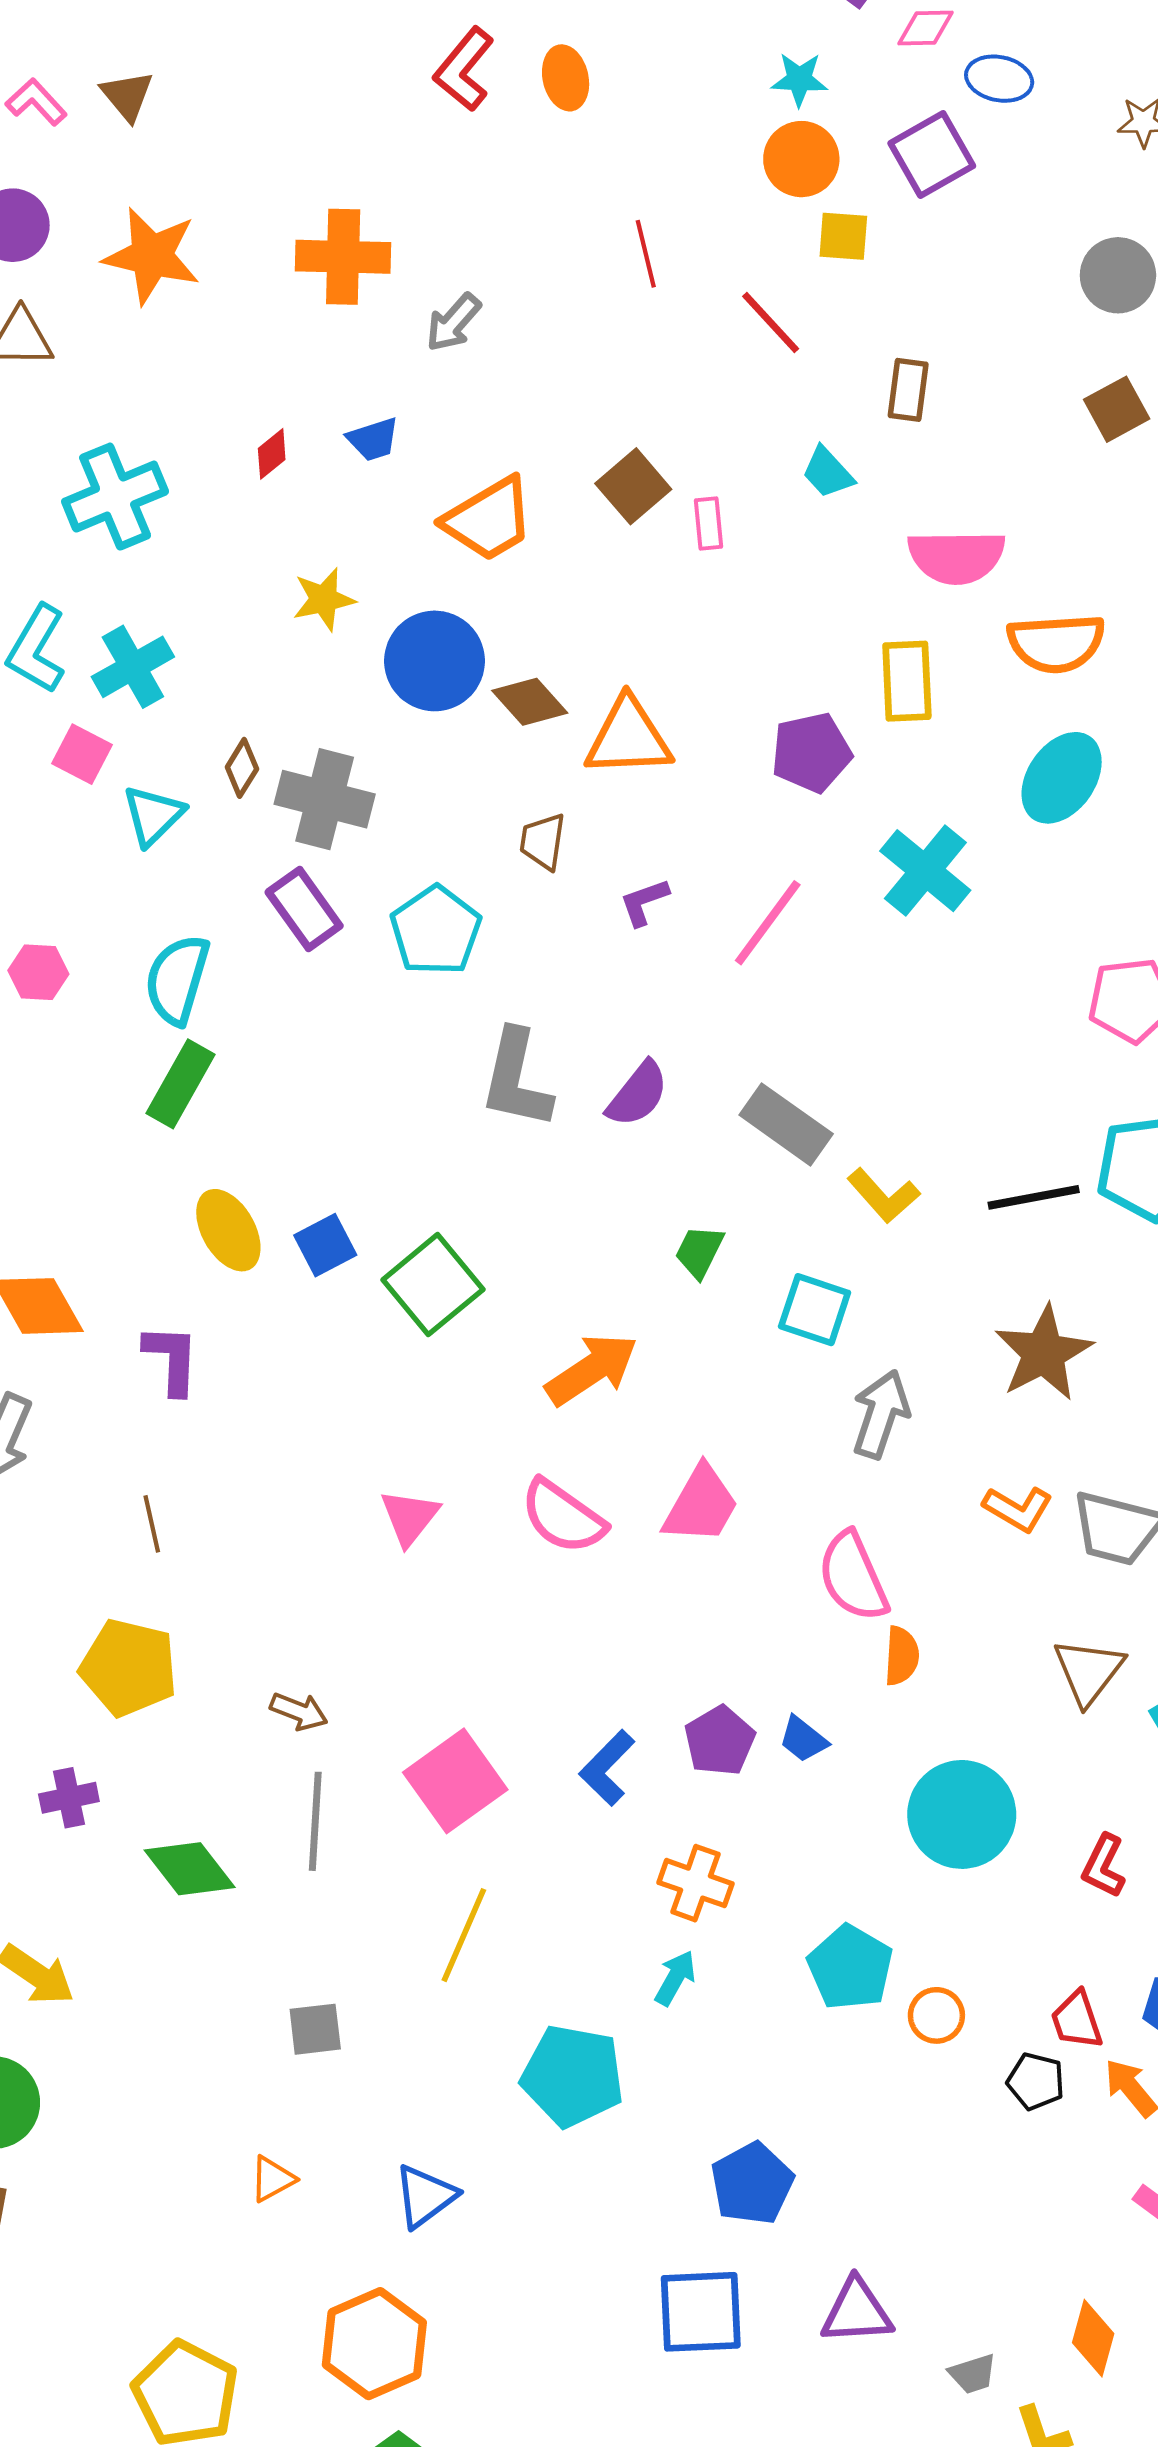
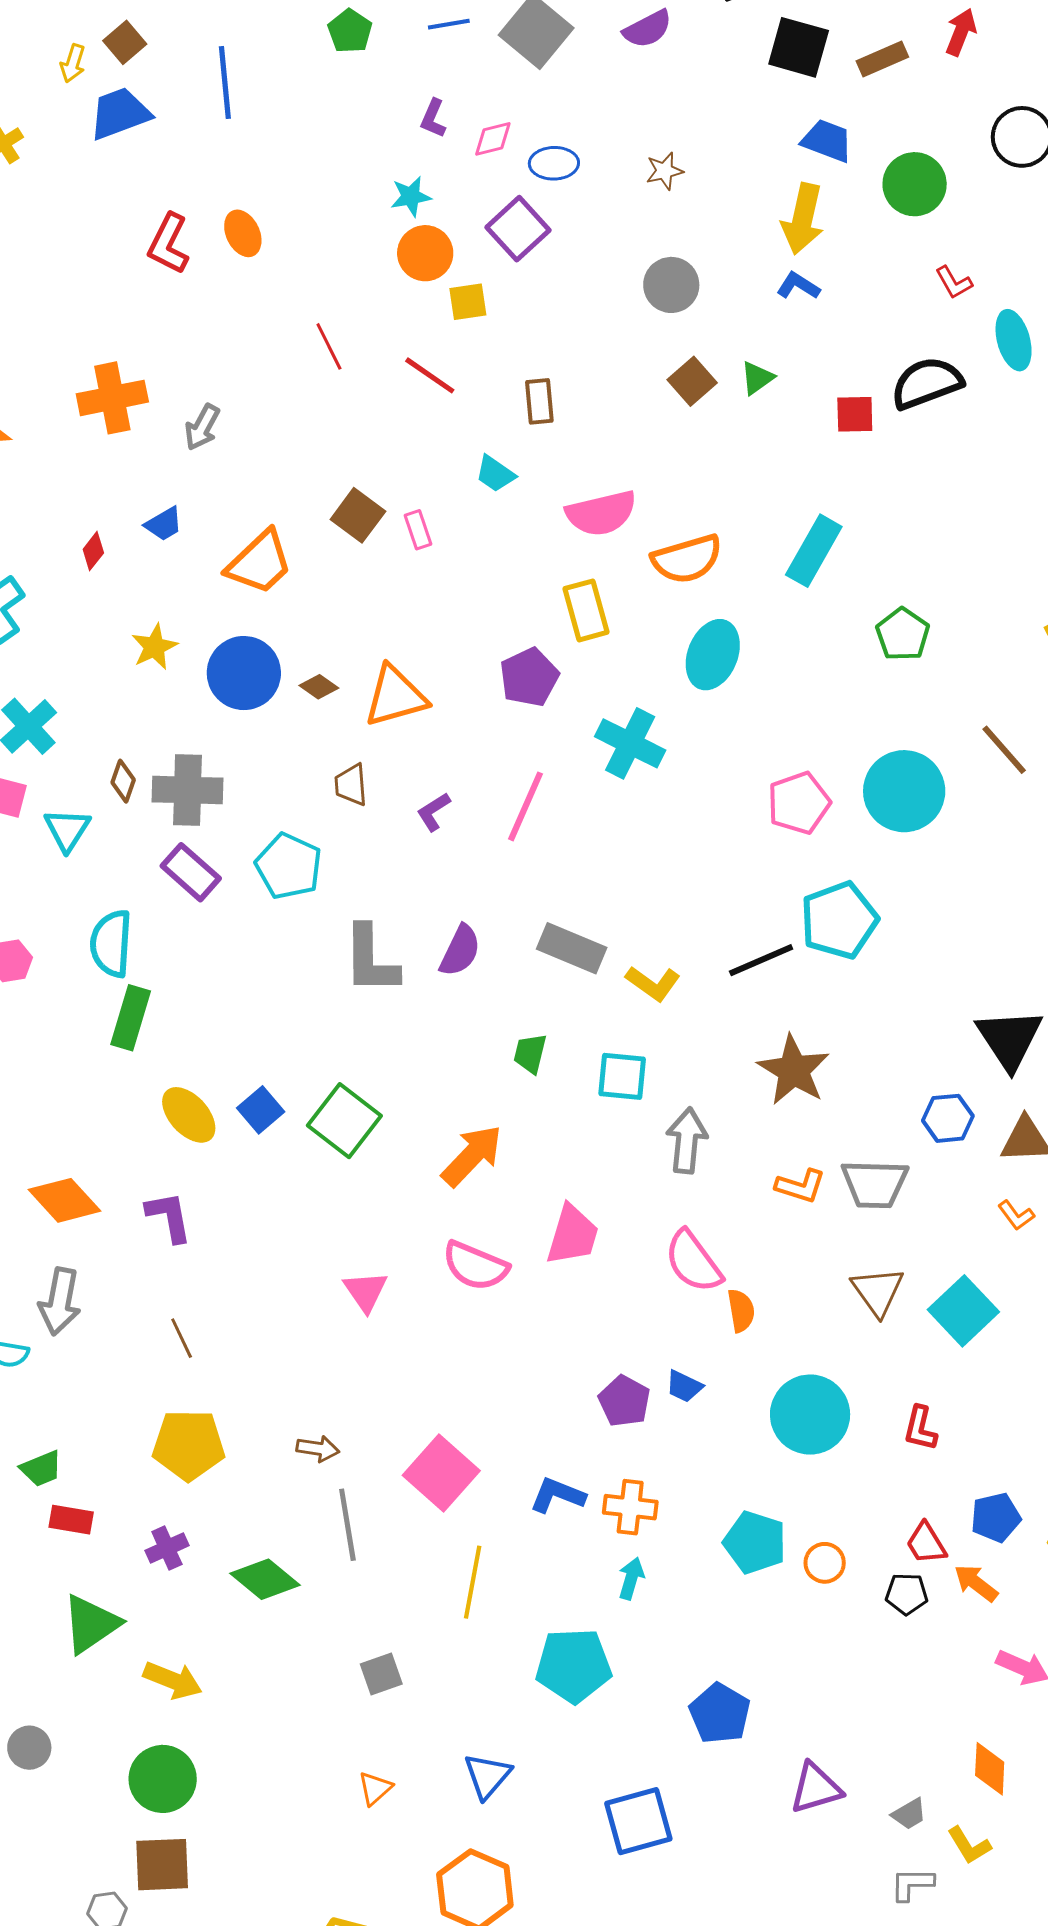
brown diamond: (530, 702) -> (319, 687), size x0.7
blue L-shape: (607, 1768) -> (557, 1495), moved, turned 80
blue square: (701, 2312) -> (638, 1821), moved

